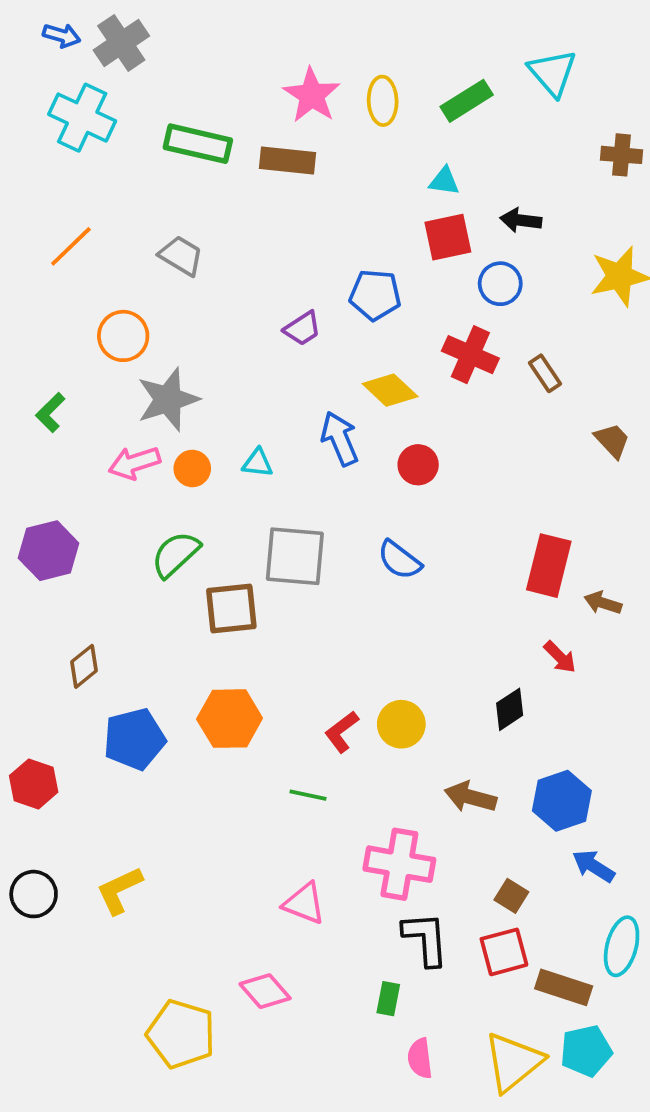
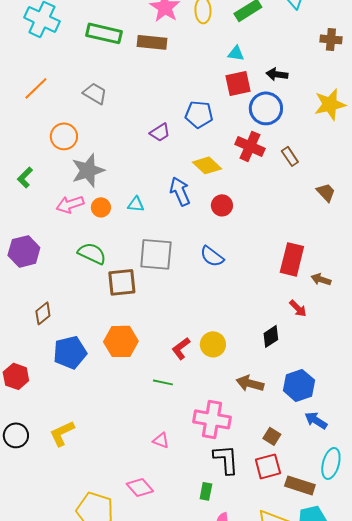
blue circle: (500, 284) -> (266, 108), size x1.4
green semicircle: (175, 554) -> (92, 253), turned 68
pink triangle: (304, 903) -> (161, 440), size x0.7

